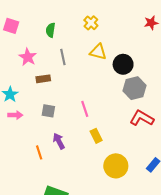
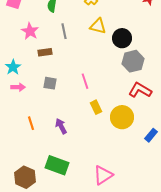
purple arrow: (59, 141) -> (61, 126), moved
orange line: (39, 152) -> (31, 123), moved
yellow circle: (116, 166) -> (122, 117), moved

